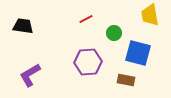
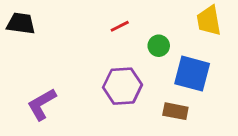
black trapezoid: (23, 26) -> (21, 23), moved

